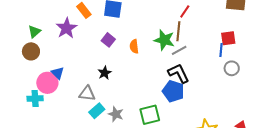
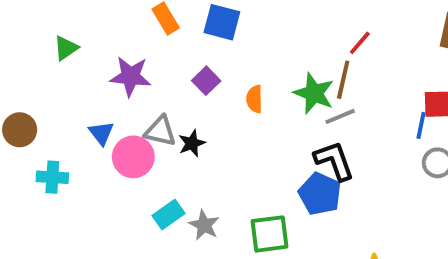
purple star: (66, 28) -> (130, 76), moved, turned 30
brown circle: (31, 51) -> (20, 130), moved
pink circle: (47, 83) -> (133, 157), moved
gray triangle: (87, 94) -> (160, 131), moved

